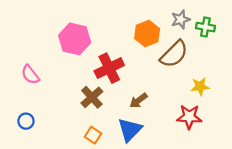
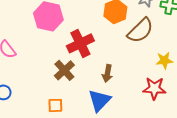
brown arrow: (138, 101) -> (107, 73), turned -42
orange square: (93, 135) -> (55, 105), moved, turned -35

